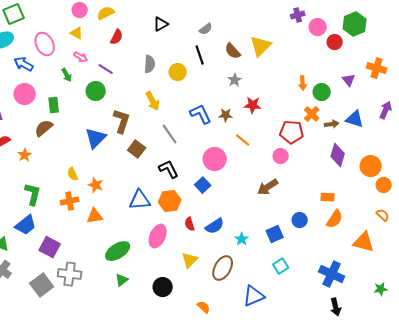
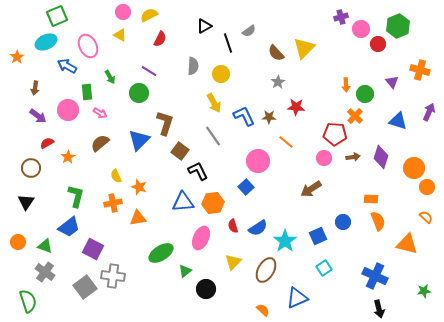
black line: (200, 55) -> (228, 43), moved
pink arrow: (81, 57) -> (100, 113), moved
pink circle: (25, 94) -> (68, 110), moved
yellow arrow: (153, 101) -> (214, 103), moved
green rectangle: (54, 105) -> (87, 92), moved
brown arrow: (332, 124) -> (353, 157), moved
brown semicircle: (44, 128) -> (100, 143), moved
black L-shape: (169, 169) -> (198, 171), moved
orange semicircle: (335, 219) -> (378, 221), turned -54
cyan star: (242, 239) -> (285, 241), size x1.6
green triangle: (122, 280) -> (185, 271), moved
orange semicircle: (204, 307) -> (263, 310), moved

